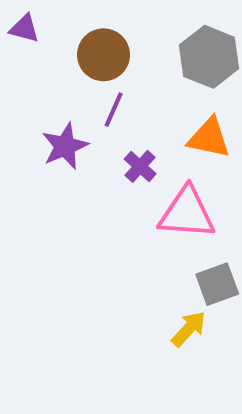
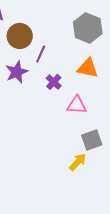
brown circle: (104, 55) -> (20, 36), moved
pink triangle: (187, 213) -> (77, 105), size x0.7

